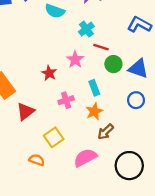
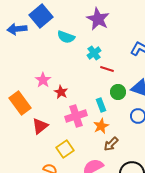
pink star: (75, 60) -> (43, 80), moved
green circle: (113, 64) -> (118, 92), moved
pink cross: (66, 100) -> (76, 116), size x1.5

